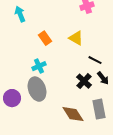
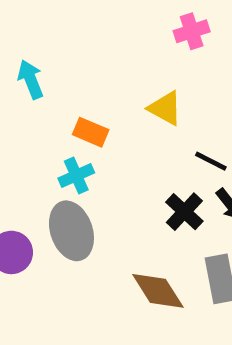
cyan arrow: (20, 14) -> (31, 79), moved
orange rectangle: (45, 38) -> (91, 132), moved, turned -32

